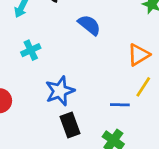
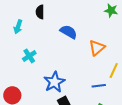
orange triangle: (139, 55) -> (97, 48), moved

